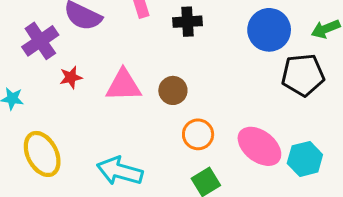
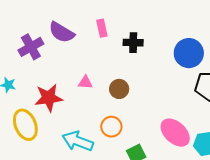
red star: (71, 77) -> (49, 98), moved, size x1.8
pink triangle: (123, 85) -> (85, 82), size x0.6
orange circle: (198, 134) -> (111, 127), moved

